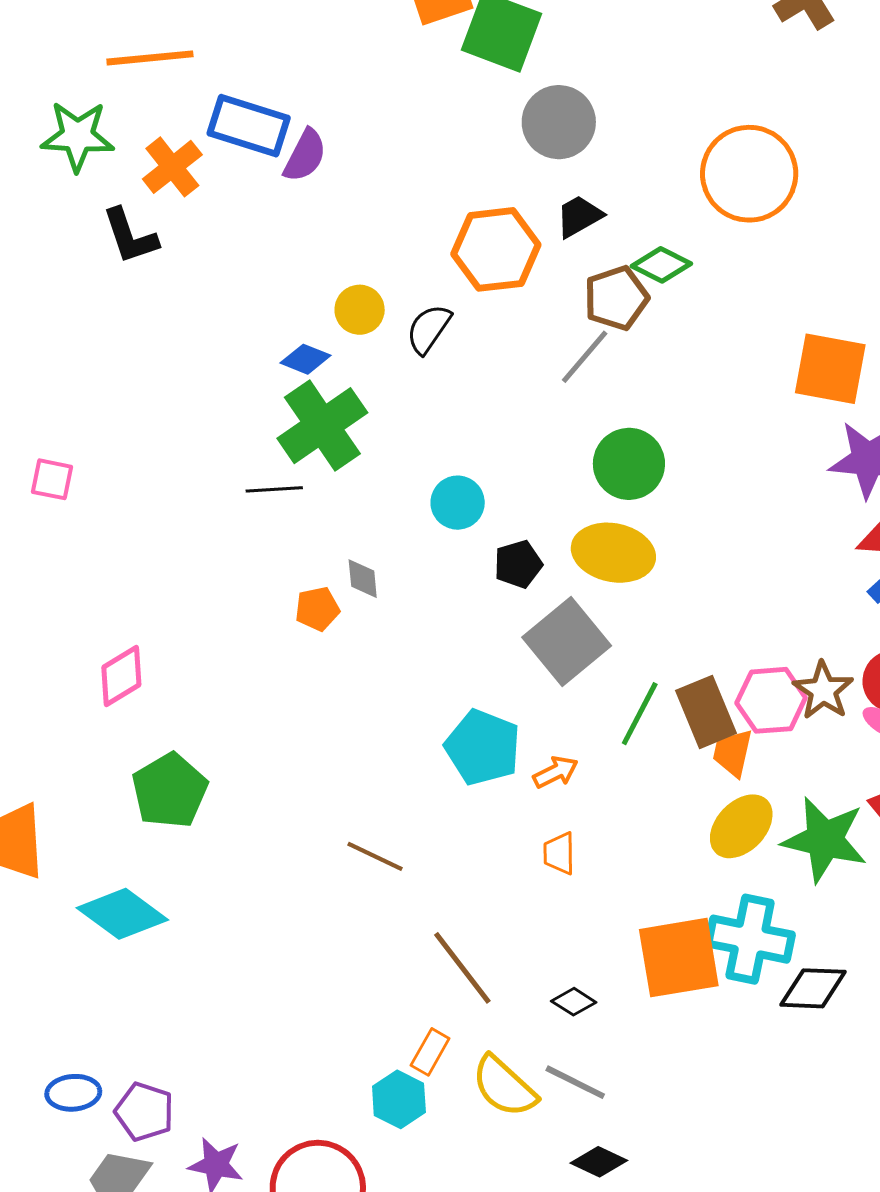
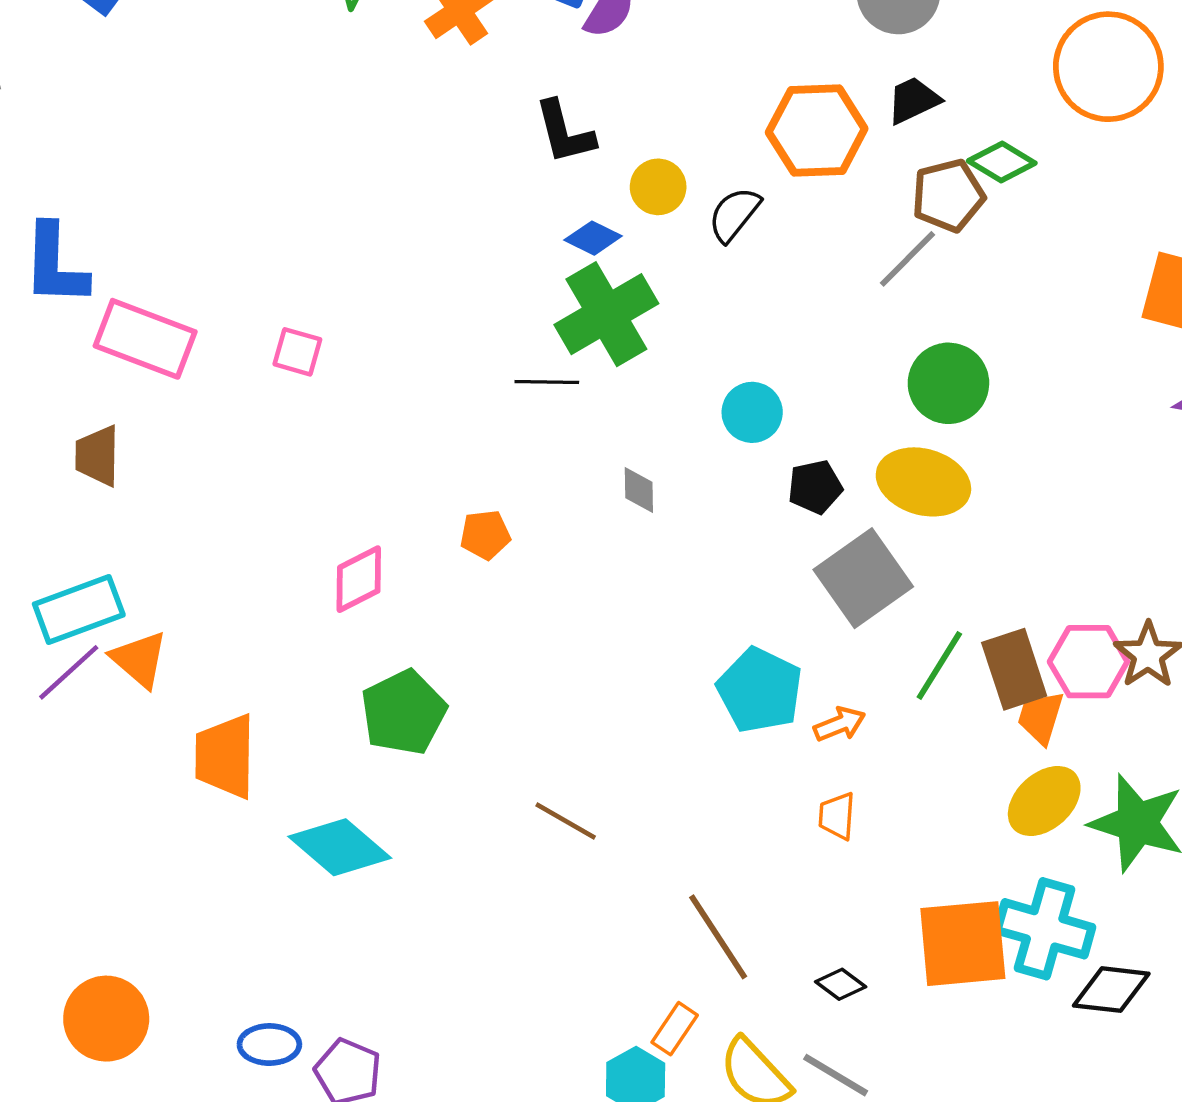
black L-shape: (130, 236) -> (565, 132), moved
orange pentagon: (317, 609) -> (485, 535), moved
brown line: (375, 856) -> (566, 821), moved

